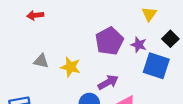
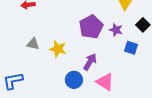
blue square: (156, 66) -> (131, 48), size x0.6
purple arrow: (108, 82) -> (90, 62), turned -30

